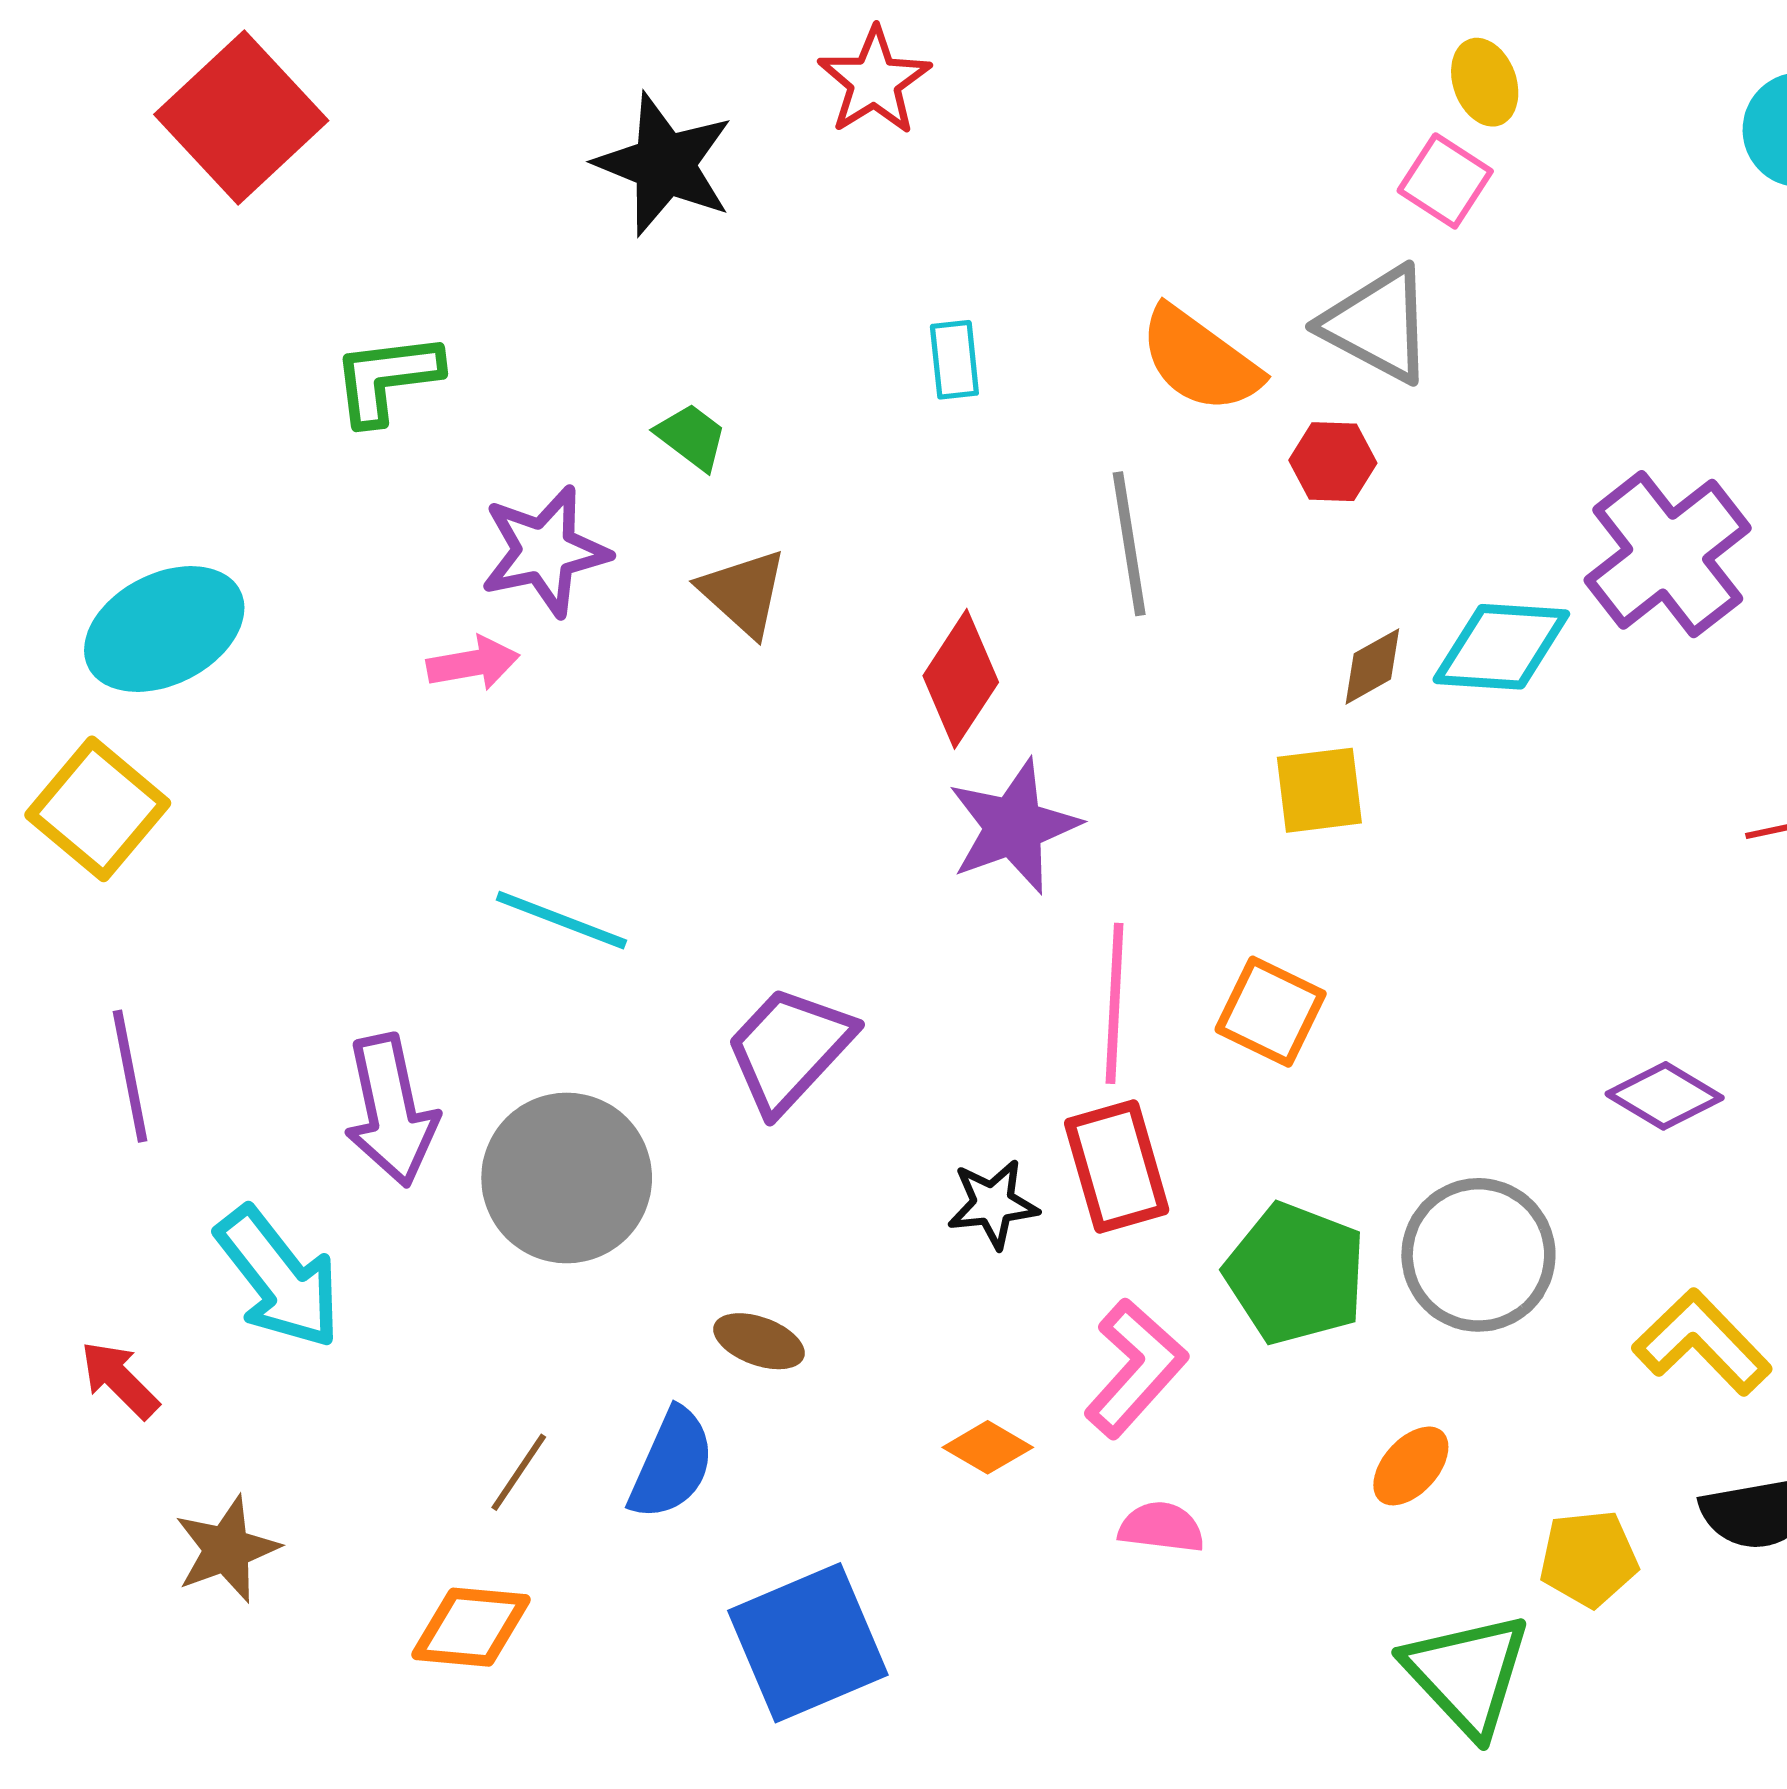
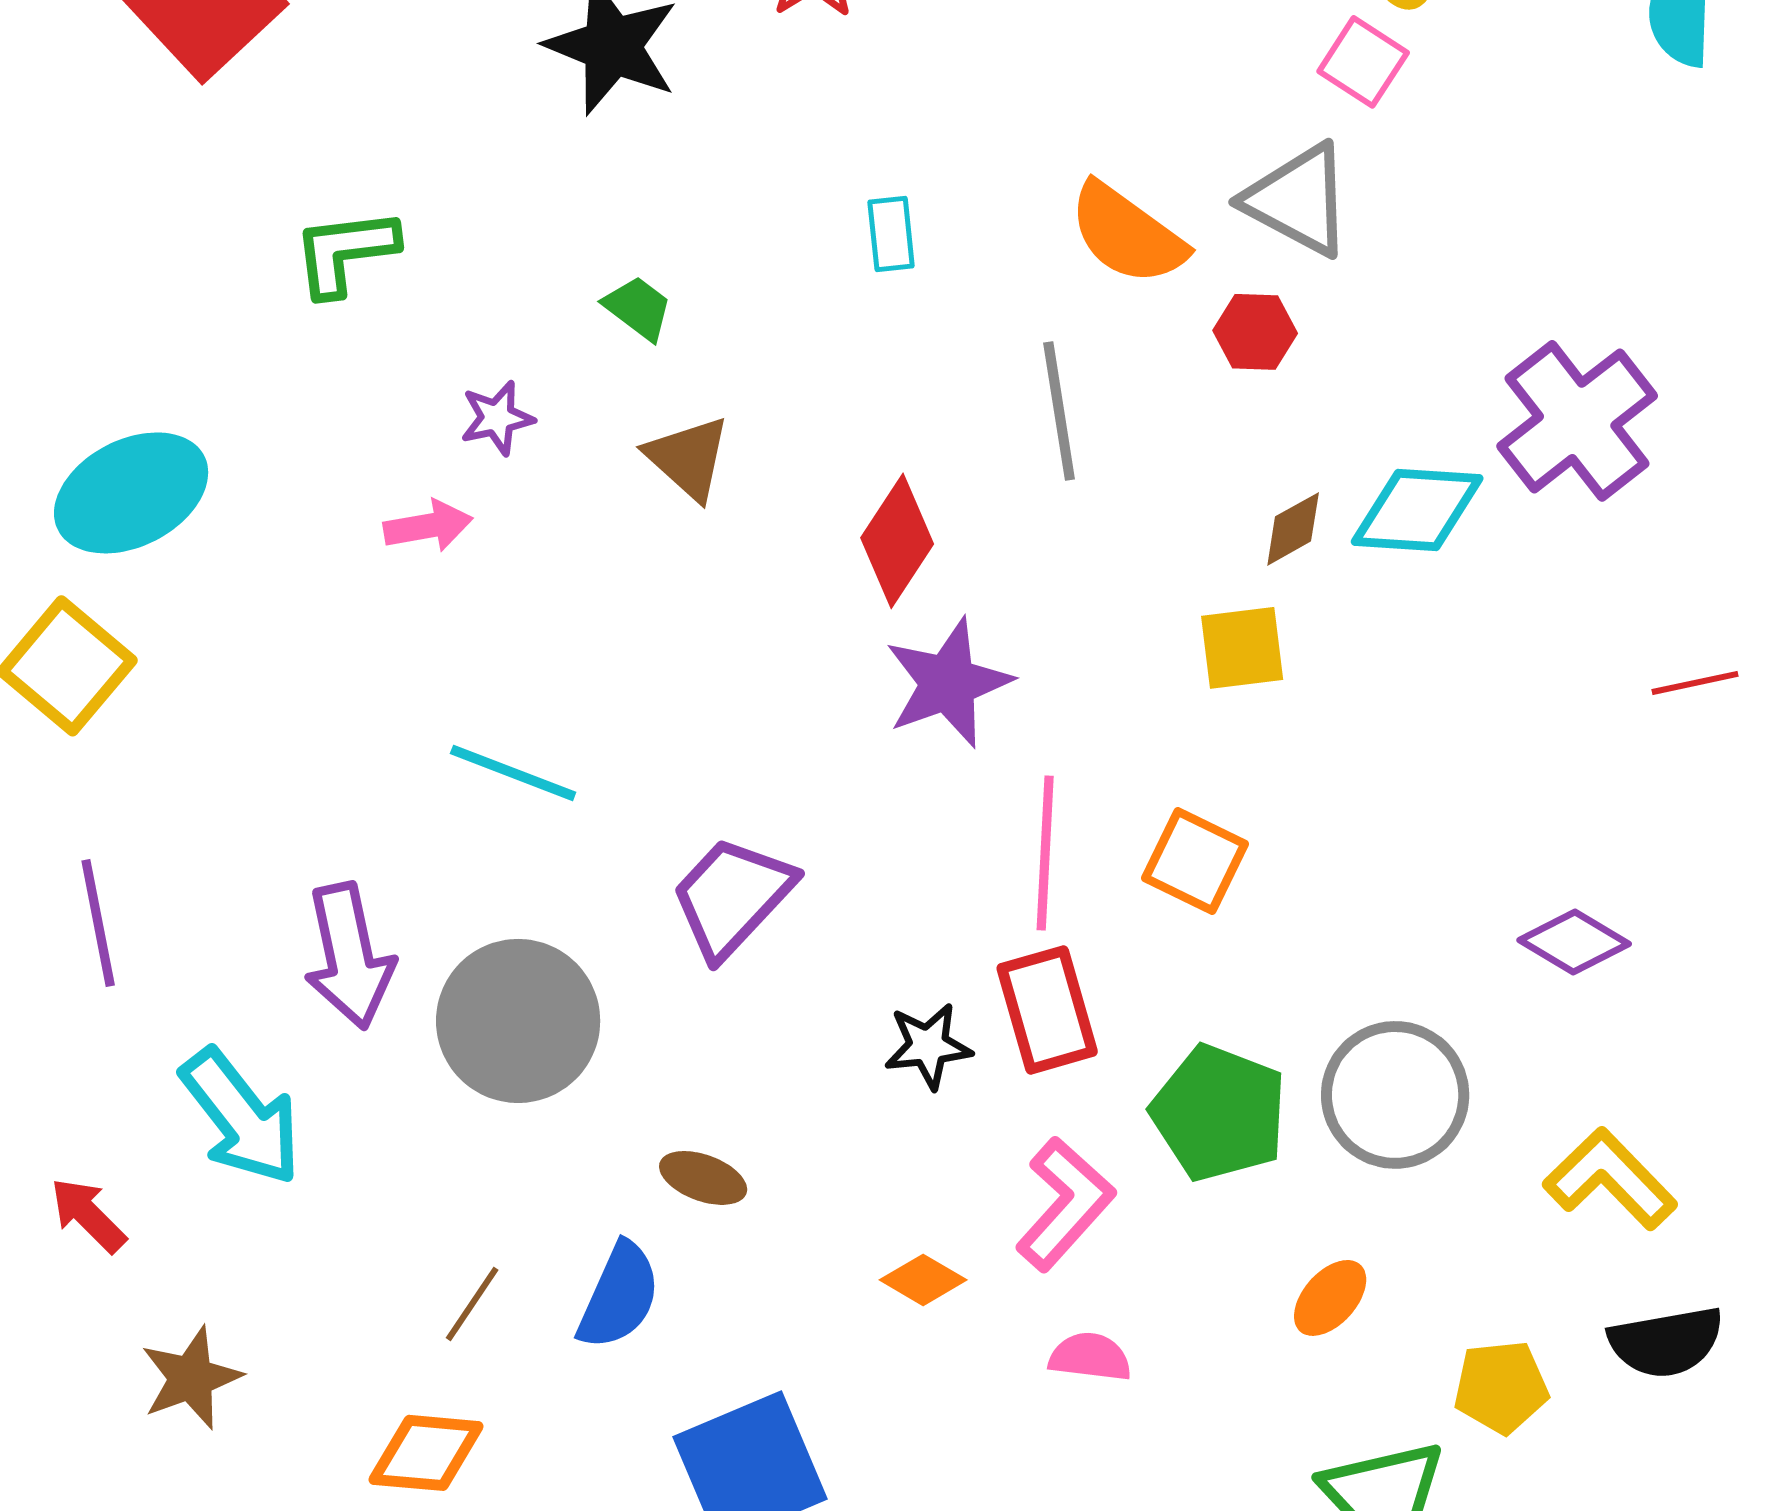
purple star: (545, 551) -> (497, 418), size x0.6

